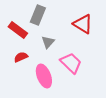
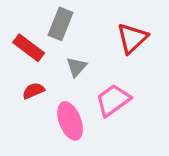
red triangle: (83, 24) -> (132, 38), turned 45
pink trapezoid: (71, 63) -> (113, 100), turned -80

